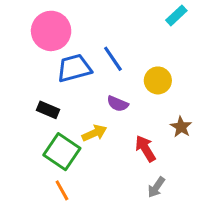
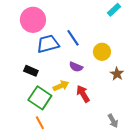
brown star: (181, 127) -> (117, 74), moved
red arrow: (145, 149) -> (83, 94), moved
gray arrow: (156, 187) -> (113, 121), moved, turned -64

